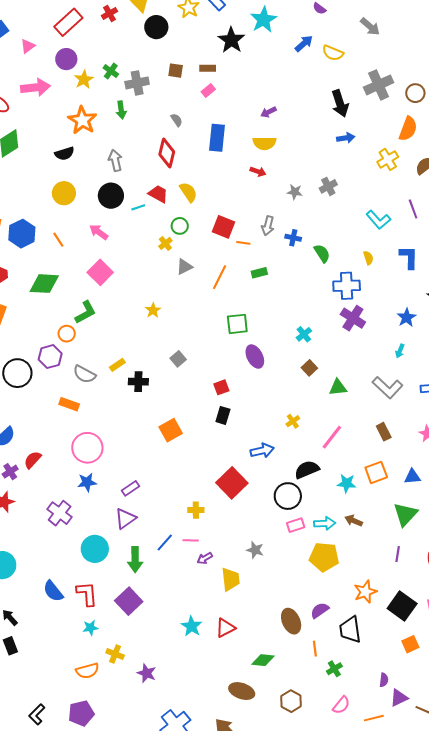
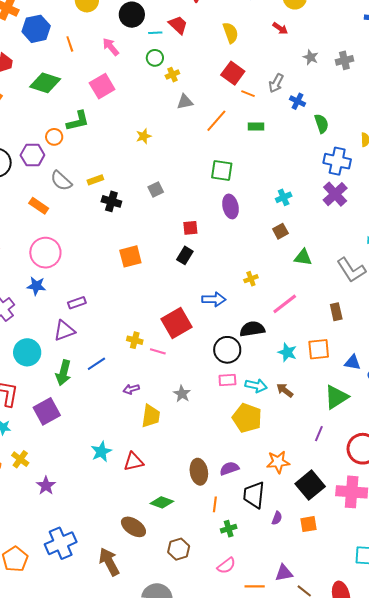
yellow semicircle: (188, 192) -> (231, 33), moved
green circle: (180, 226) -> (155, 58), moved
pink line: (191, 540) -> (158, 351), moved
purple semicircle: (384, 680) -> (277, 518), moved

